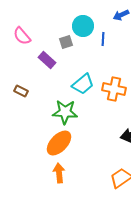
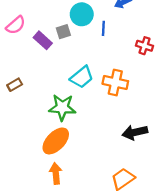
pink semicircle: (22, 36) -> (16, 25), turned -90
purple rectangle: (47, 60) -> (43, 40), moved
brown rectangle: (21, 91) -> (15, 85), turned -56

